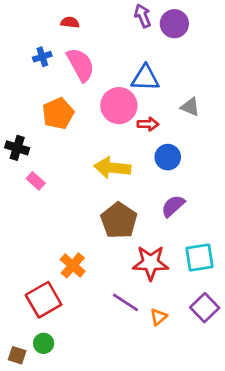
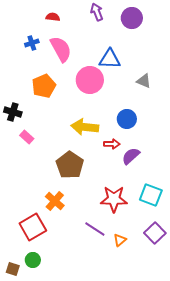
purple arrow: (143, 16) -> (97, 12), moved
red arrow: (148, 124) -> (112, 144), moved
brown pentagon: (119, 221) -> (70, 165), moved
cyan square: (199, 257) -> (151, 195), turned 30

